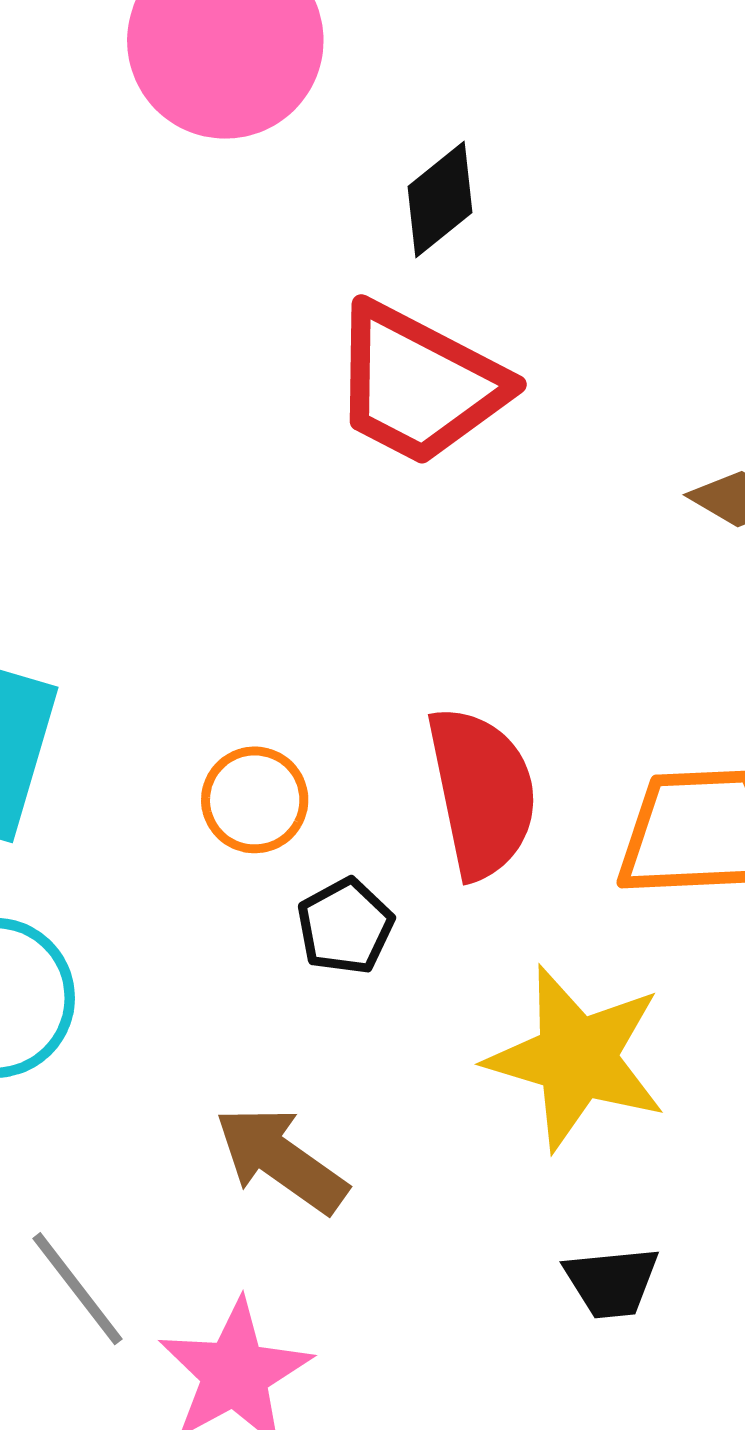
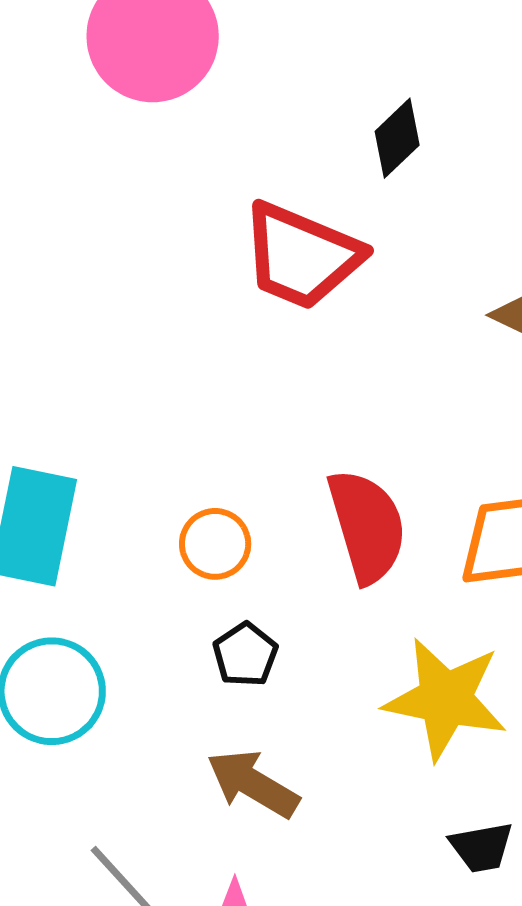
black diamond: (440, 200) -> (397, 138), moved
black pentagon: (345, 926) -> (245, 655), moved

